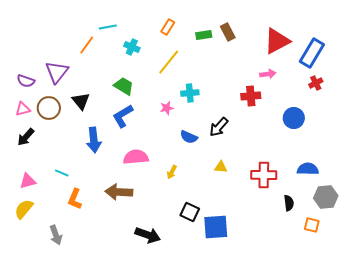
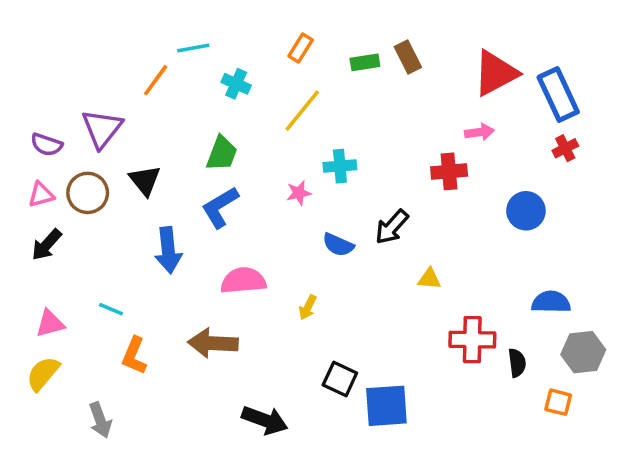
blue rectangle: (312, 53) -> (558, 95), turned -56
green trapezoid: (124, 86) -> (222, 154), turned 80
yellow triangle: (221, 167) -> (429, 279), moved
red cross: (264, 175) -> (472, 340), moved

